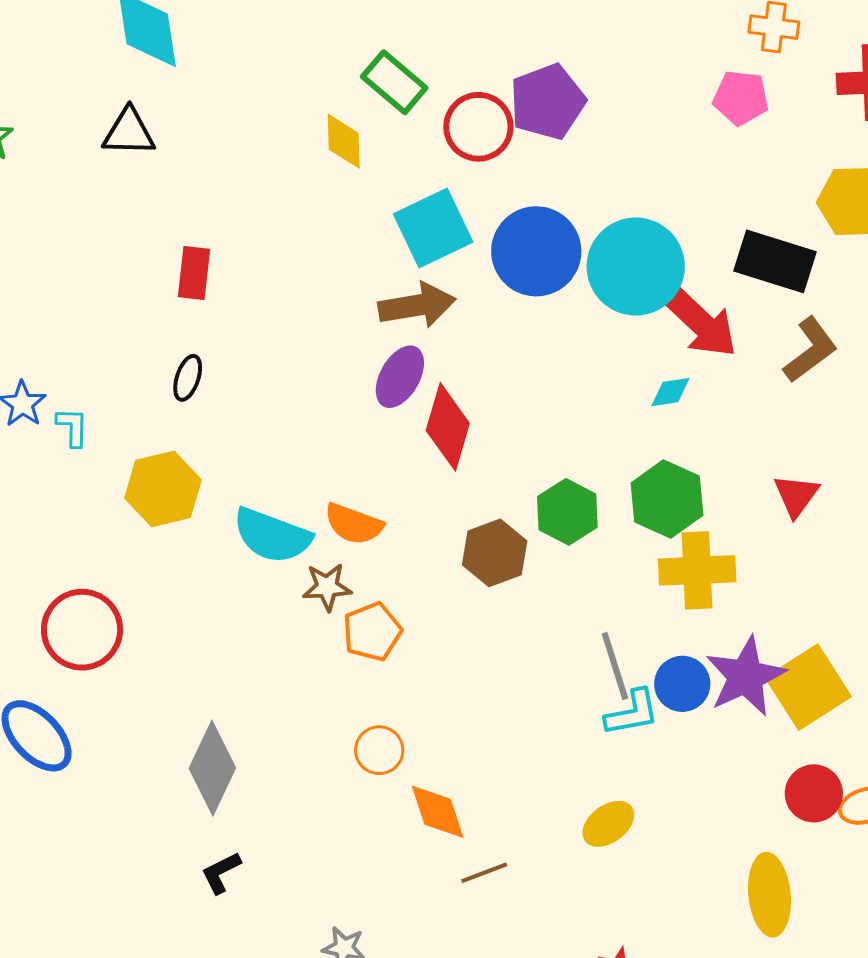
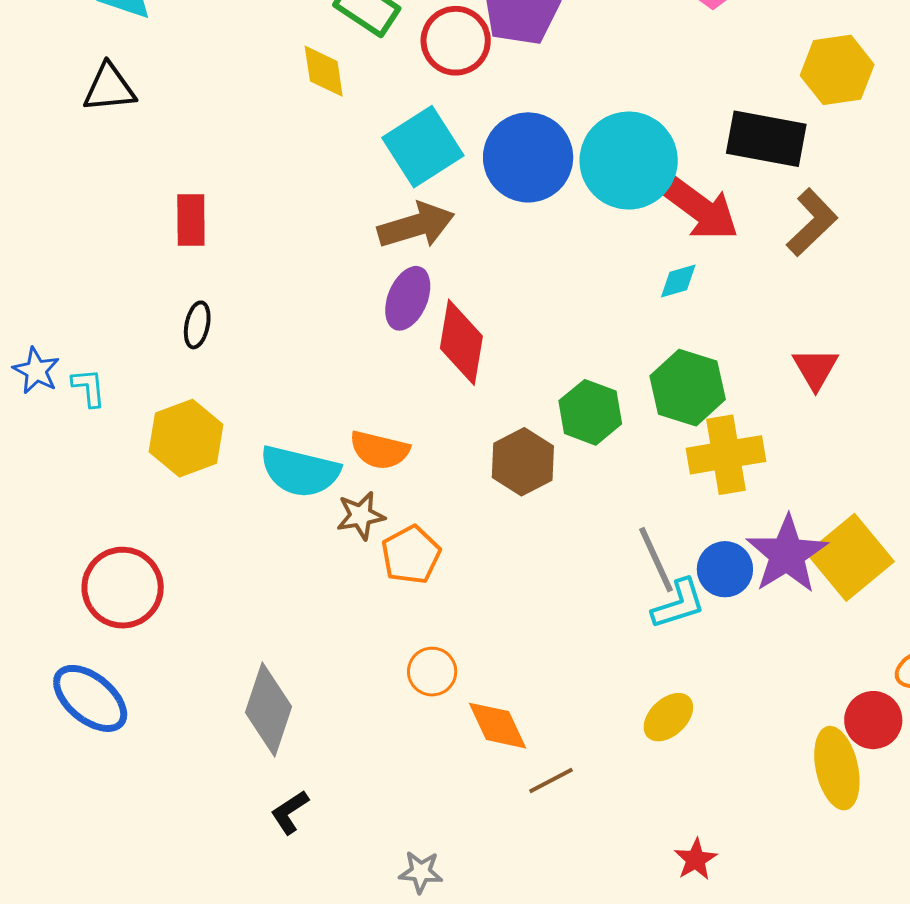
red circle: (814, 793) -> (873, 720), moved

